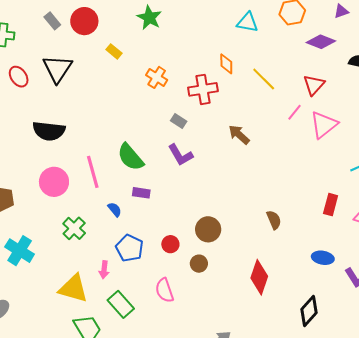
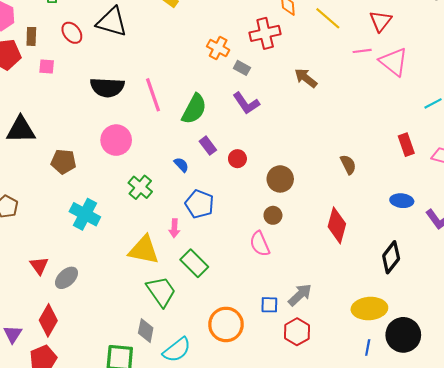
black triangle: (57, 69) -> (112, 22), turned -44
orange cross: (157, 77) -> (218, 48), moved
pink line: (294, 112) -> (362, 51), turned 48
pink triangle: (324, 125) -> (394, 62), turned -40
green semicircle: (130, 157) -> (194, 109), turned -108
pink line: (93, 172) -> (153, 95), moved
purple rectangle: (141, 193) -> (208, 146), turned 48
red rectangle: (331, 205) -> (406, 145), turned -30
red circle: (170, 244) -> (237, 159), moved
pink semicircle: (164, 290) -> (260, 244), moved

